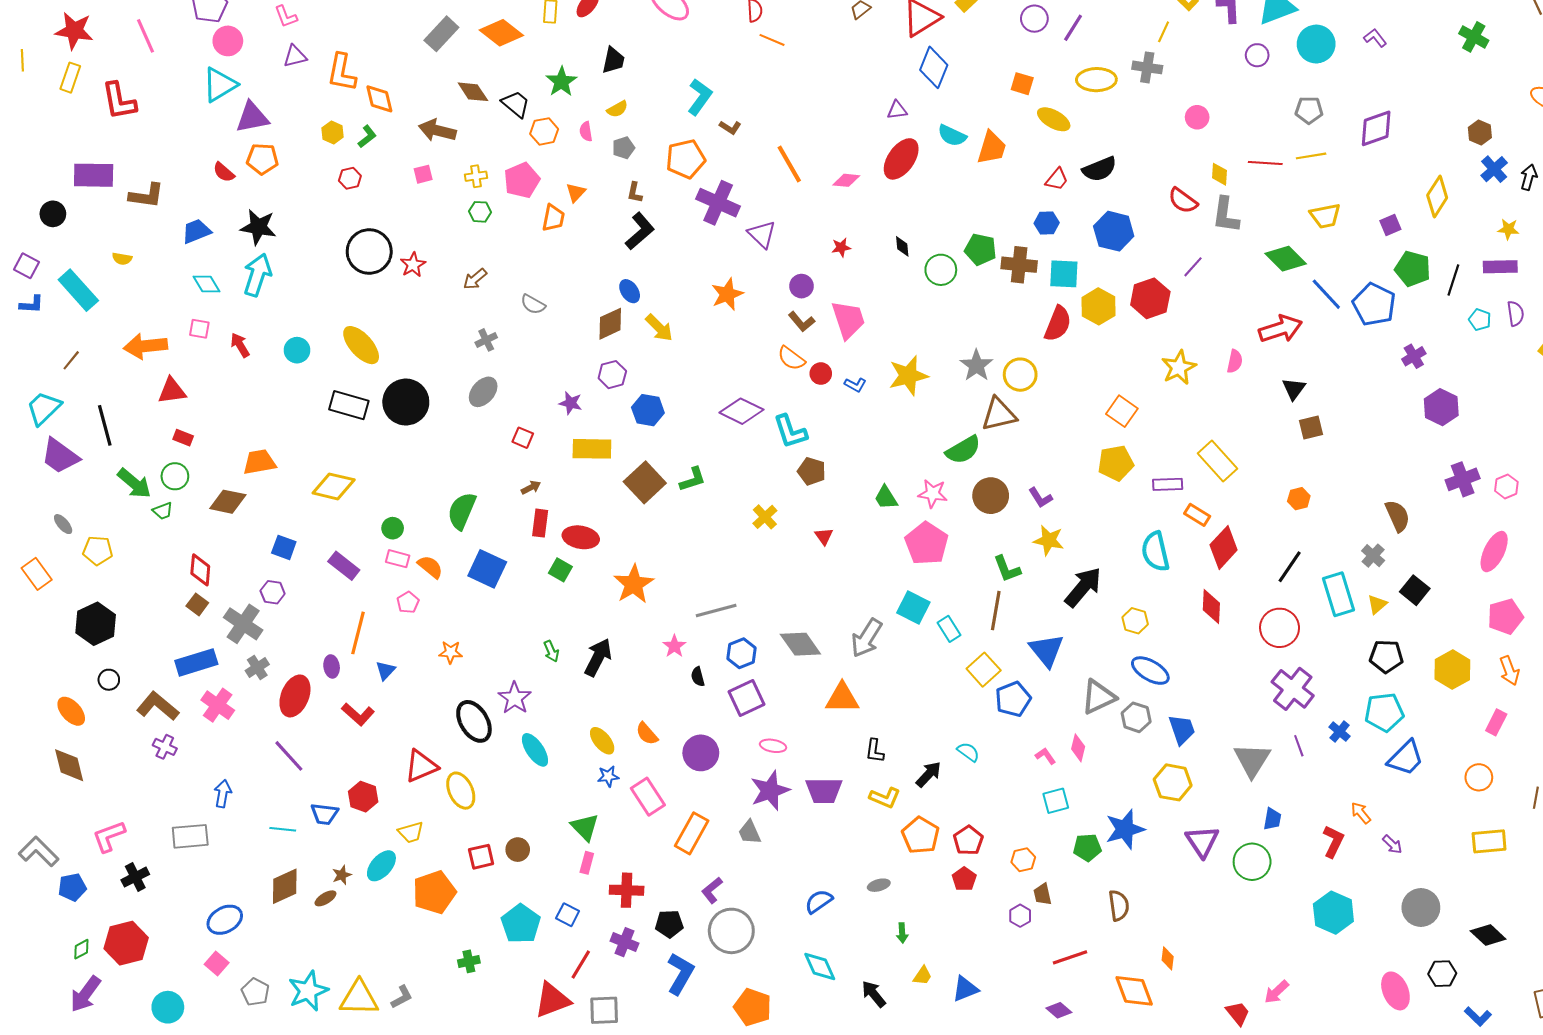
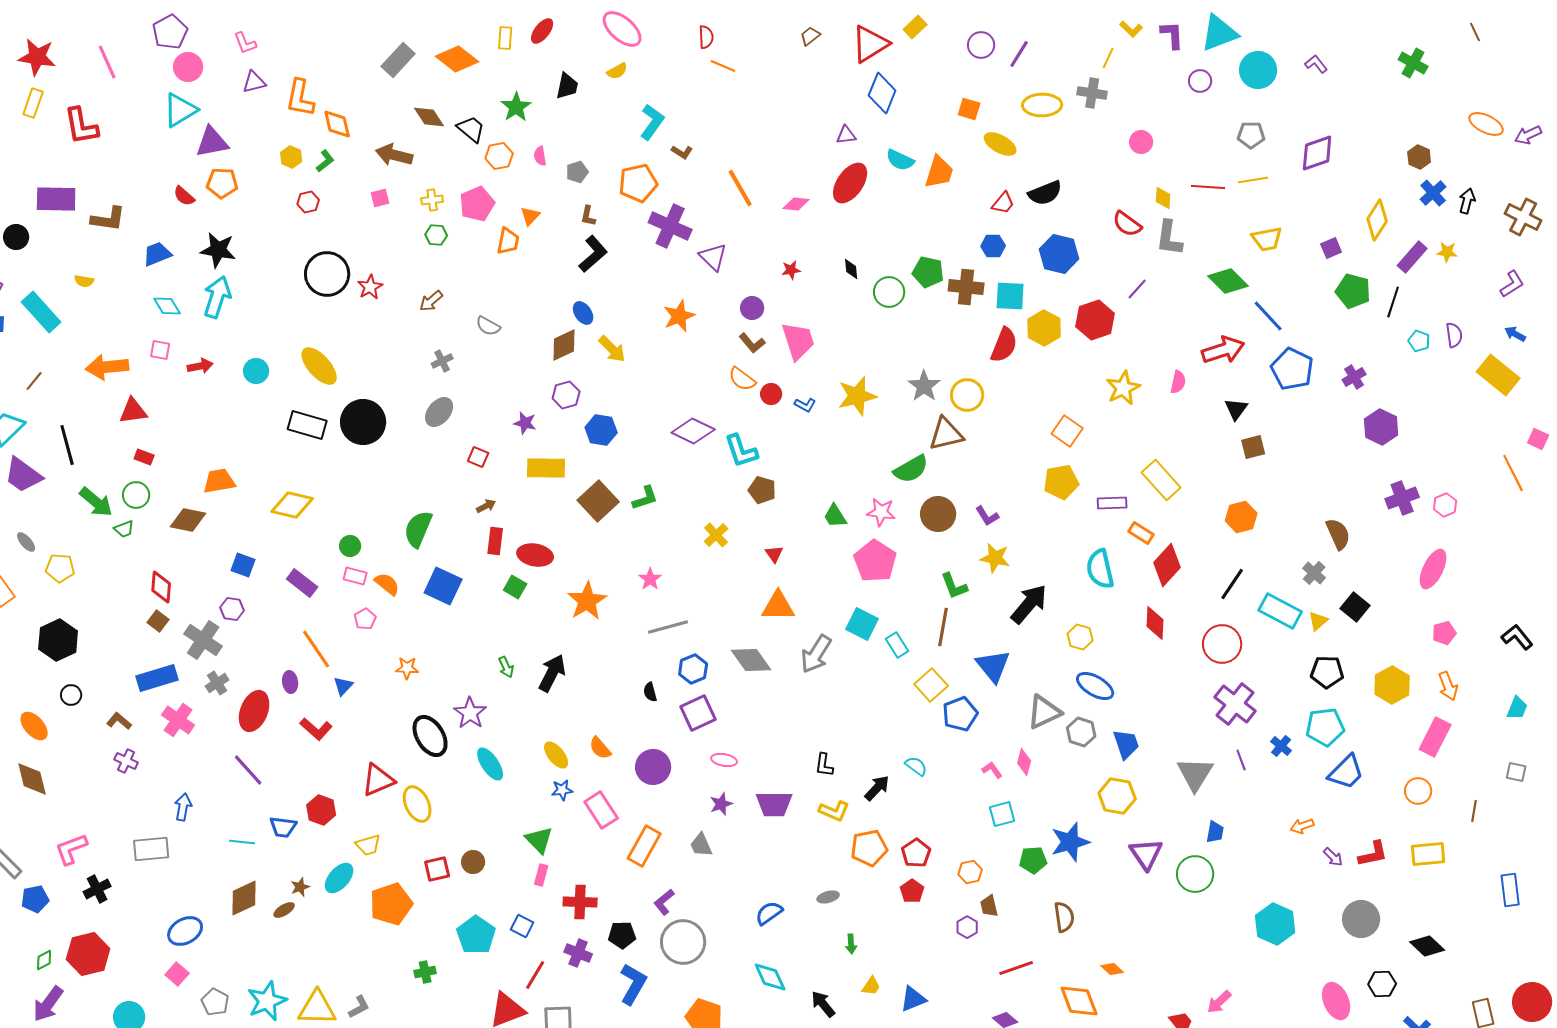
yellow semicircle: (617, 109) -> (617, 71), moved
purple rectangle: (1500, 267) -> (1412, 257), moved, turned -48
blue pentagon: (1374, 304) -> (1292, 369), moved
red arrow: (240, 345) -> (200, 366), turned 110
orange hexagon: (1299, 499) -> (1241, 517), size x1.4
cyan rectangle: (1339, 594) -> (1280, 611), turned -45
pink pentagon: (1505, 617) -> (1444, 633), size x0.7
orange line: (358, 633) -> (316, 649), turned -48
pink star: (674, 646) -> (650, 579), moved
orange triangle: (842, 698) -> (778, 606), moved
brown L-shape: (158, 706) -> (119, 721), size x0.6
pink rectangle: (1496, 722) -> (1435, 737), size x1.5
purple star: (770, 791) -> (721, 804), size x0.6
orange arrow: (1361, 813) -> (1302, 826), turned -70
orange pentagon: (920, 835) -> (869, 848), turned 30
red L-shape: (1333, 841) -> (1373, 854), moved, turned 52
orange diamond: (1168, 958) -> (1112, 969), turned -55

